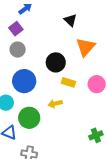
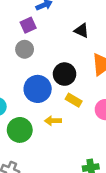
black triangle: (70, 20) -> (82, 31), moved, turned -32
blue circle: (24, 81) -> (38, 89), moved

